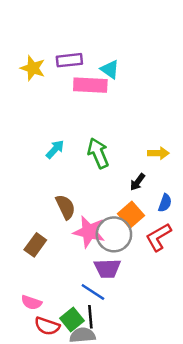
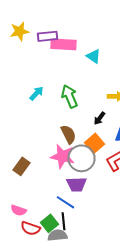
purple rectangle: (69, 60) -> (48, 36), moved
yellow star: (33, 68) -> (20, 31), turned -30
cyan triangle: (110, 69) -> (94, 56), moved
brown semicircle: (65, 207) -> (68, 134), moved

